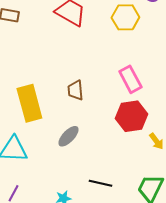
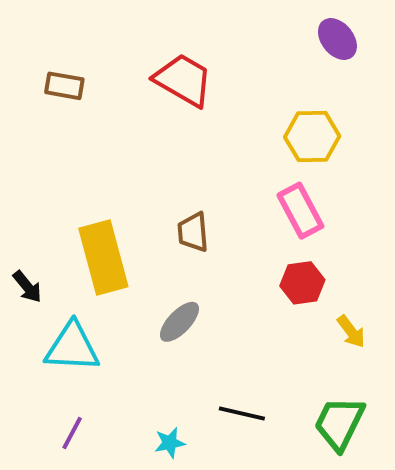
yellow hexagon: (125, 17) -> (312, 137), moved
red hexagon: (131, 116) -> (302, 283), size x0.7

